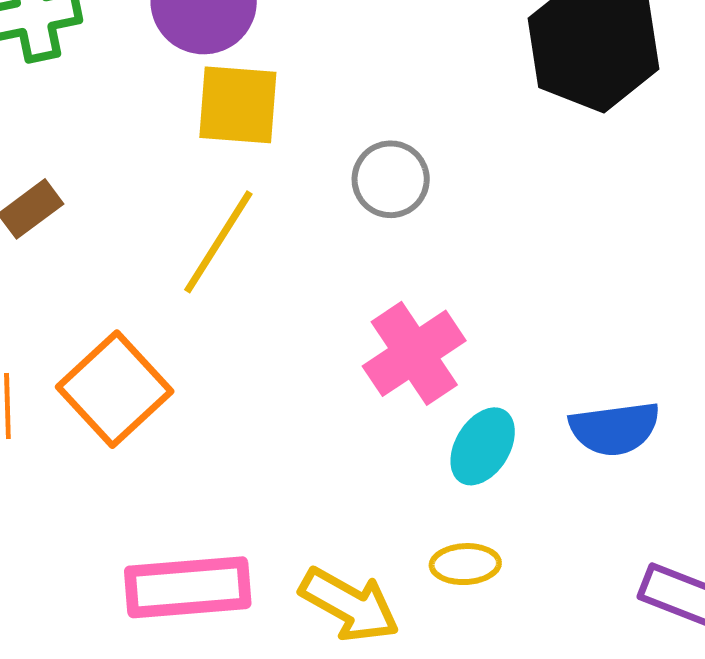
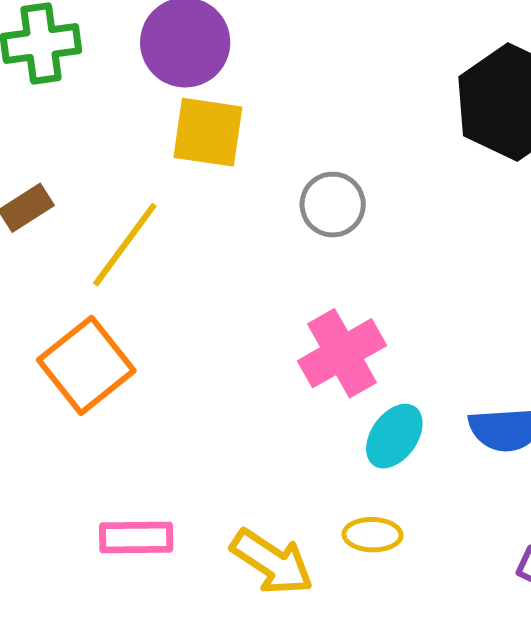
yellow line: (218, 242) -> (125, 245), moved
pink rectangle: (188, 587) -> (136, 538), size x0.7

